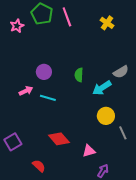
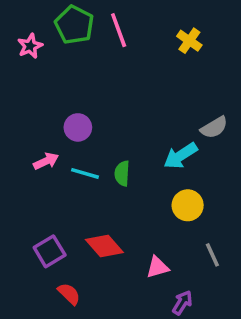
green semicircle: (79, 75) -> (122, 173), moved
gray line: (123, 133) -> (212, 255), moved
purple square: (13, 142) -> (50, 251), moved

